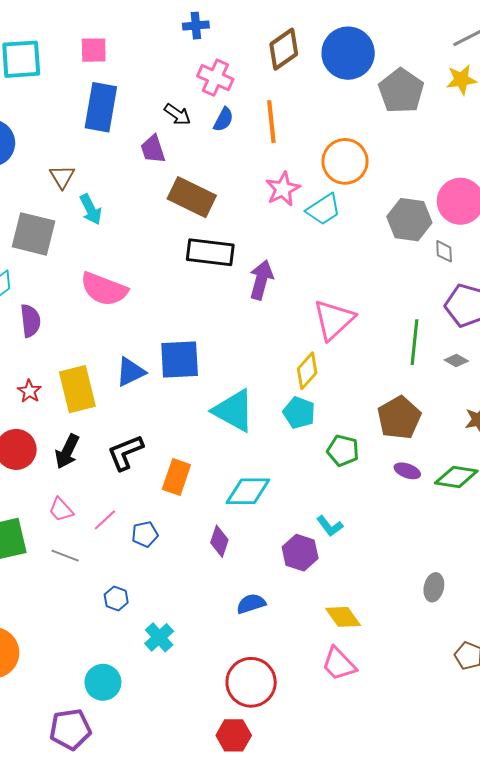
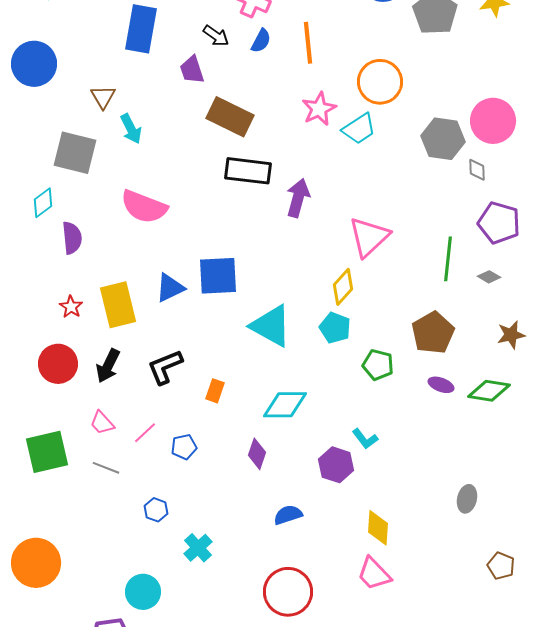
orange rectangle: (176, 477) -> (215, 391), size x0.7
yellow diamond: (343, 617) -> (378, 528), turned 39

